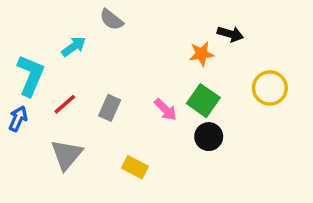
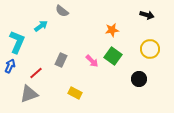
black arrow: (230, 34) -> (147, 15), moved
red line: (65, 104) -> (36, 73), moved
black circle: (209, 137) -> (139, 79), moved
gray triangle: (67, 155) -> (29, 94), moved, turned 30

